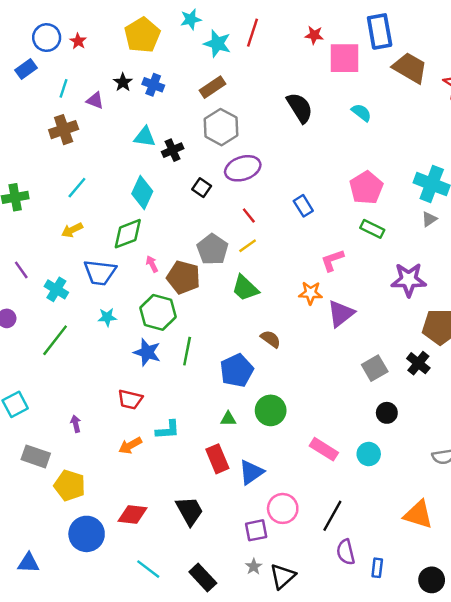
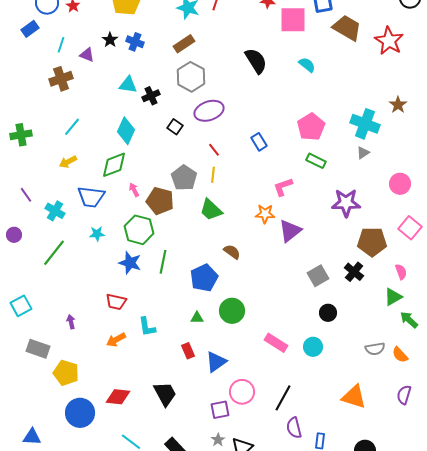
yellow line: (248, 246) -> (213, 175), turned -49
cyan L-shape: (168, 430) -> (147, 327), turned 85
red rectangle: (217, 459) -> (188, 351), size x0.7

